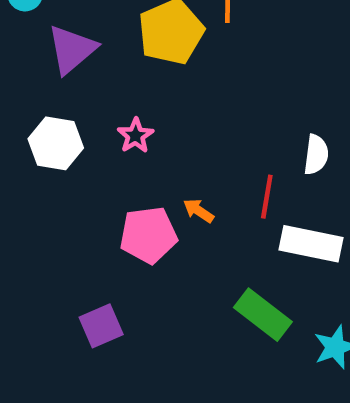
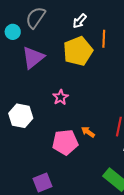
white hexagon: (56, 143) -> (21, 116), moved

